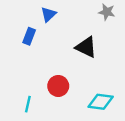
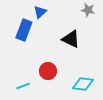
blue rectangle: (29, 36) -> (24, 30), size x1.5
cyan line: (28, 104) -> (23, 86), turned 56

